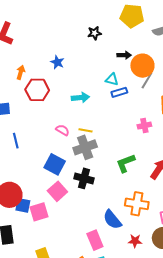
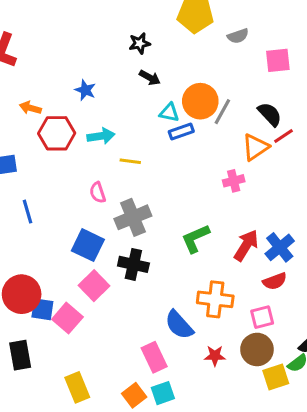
black arrow: (124, 55) -> (150, 78), moved, turned 32
orange circle: (142, 66) -> (200, 101), moved
orange arrow: (21, 72) -> (30, 108), turned -88
cyan arrow: (80, 98) -> (101, 136), moved
pink cross: (144, 126) -> (234, 181), moved
pink semicircle: (62, 130) -> (98, 193), turned -136
yellow line: (86, 130) -> (130, 161), moved
pink square: (39, 212) -> (67, 318), turned -30

